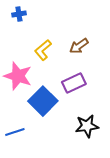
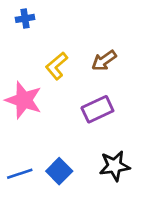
blue square: (43, 101) -> (59, 171), moved, size x0.7

